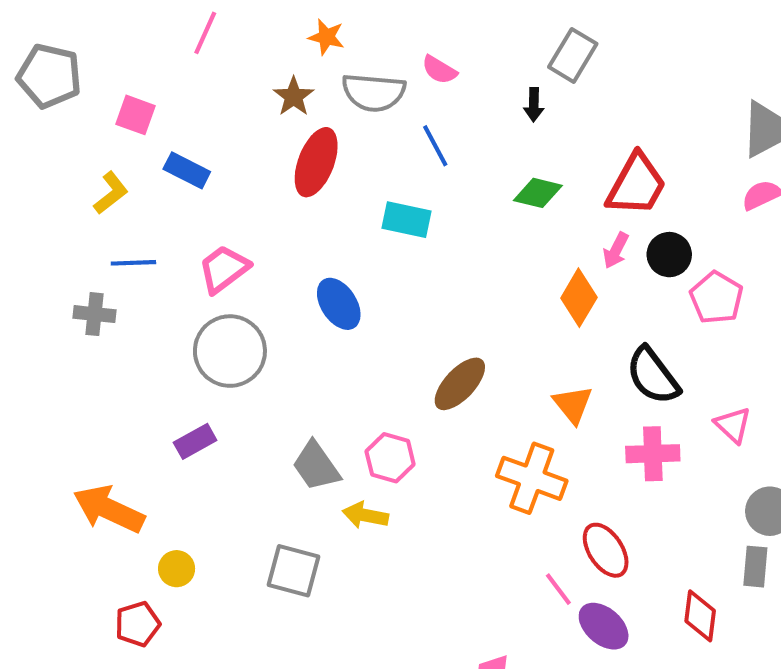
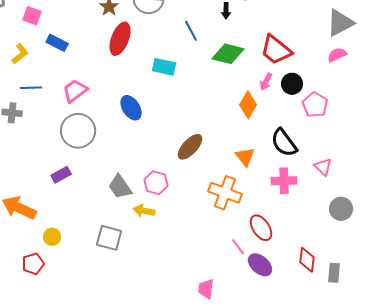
blue line: (435, 146) -> (191, 31), moved
red trapezoid: (636, 185) -> (276, 50), turned 100
green diamond: (538, 193) -> (228, 54), size x1.4
gray rectangle: (755, 567) -> (334, 273), moved

